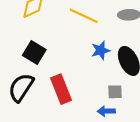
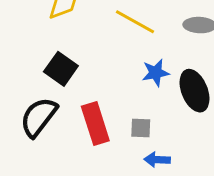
gray square: (115, 92) -> (141, 128), moved

